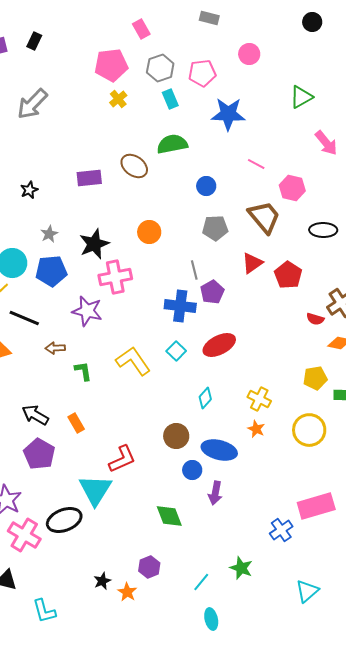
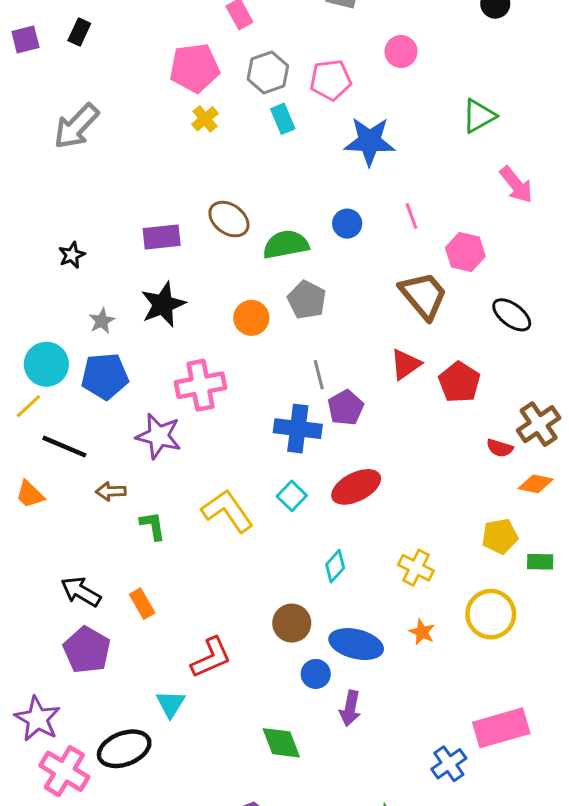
green semicircle: (172, 144) -> (286, 245), moved
pink line: (256, 164) -> (411, 216), turned 42
blue circle: (206, 186) -> (347, 224), moved
gray pentagon: (215, 228) -> (307, 300), moved, turned 30
black ellipse: (323, 230) -> (512, 315), turned 36
black star: (94, 244) -> (163, 304), moved
orange star: (256, 429) -> (422, 632), moved
cyan triangle: (95, 490) -> (171, 704), size x0.6

